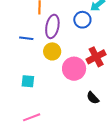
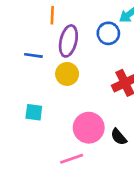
pink circle: (74, 69) -> (89, 128), moved
pink line: (32, 117) -> (72, 159), moved

